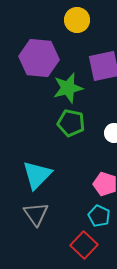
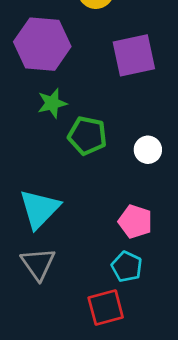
green star: (68, 88) -> (52, 103), moved, size x0.7
red square: (84, 245) -> (106, 307), turned 32

